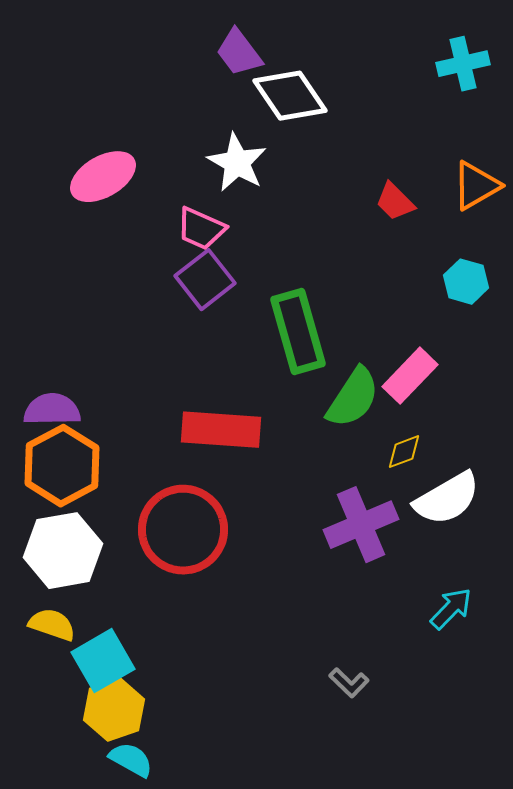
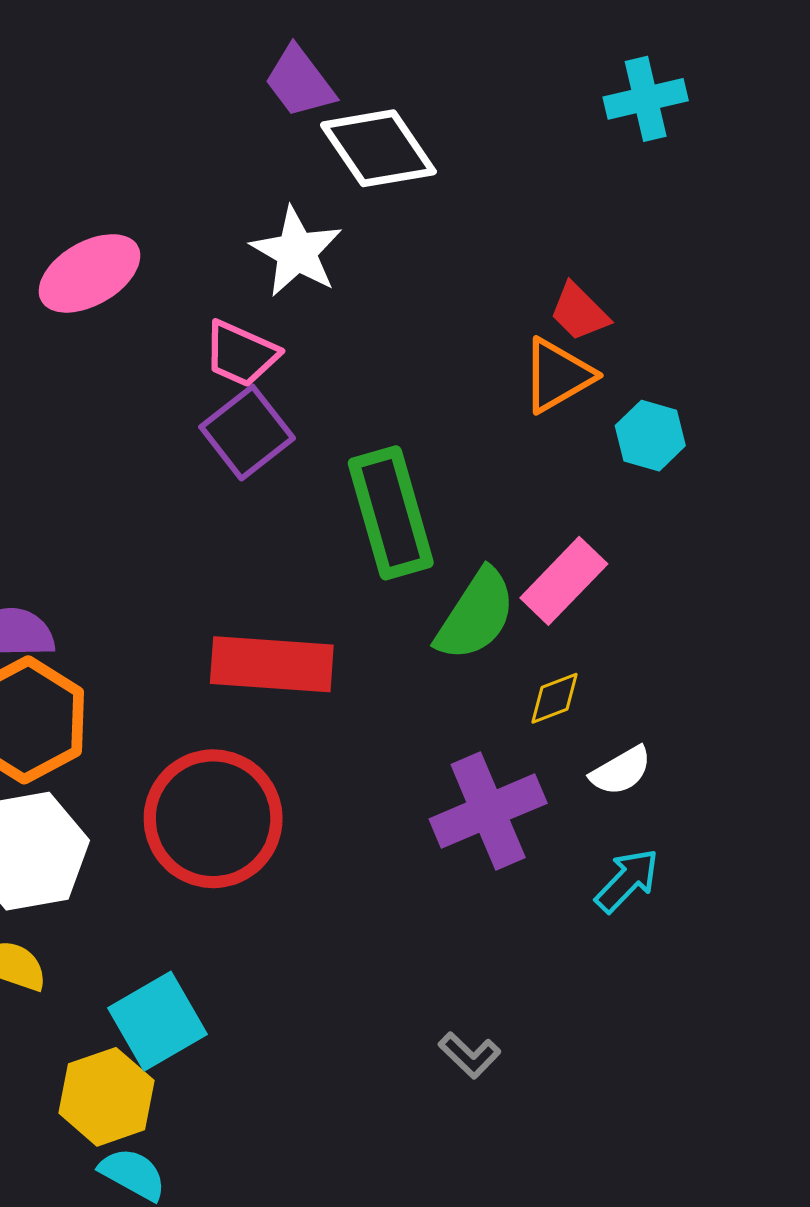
orange triangle: (476, 186) -> (558, 375), moved
red trapezoid: (395, 202) -> (579, 312), moved
white semicircle: (447, 499) -> (621, 771), size x0.6
cyan arrow: (451, 609) -> (627, 881), moved
cyan square: (103, 661) -> (157, 1021), moved

